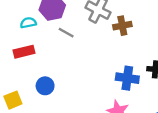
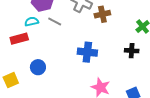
cyan semicircle: (28, 23) -> (32, 22), moved
blue cross: (127, 78) -> (87, 52), moved

